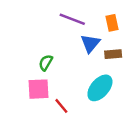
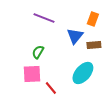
purple line: (72, 19) -> (44, 18), moved
orange rectangle: (112, 23) -> (93, 19), turned 32

